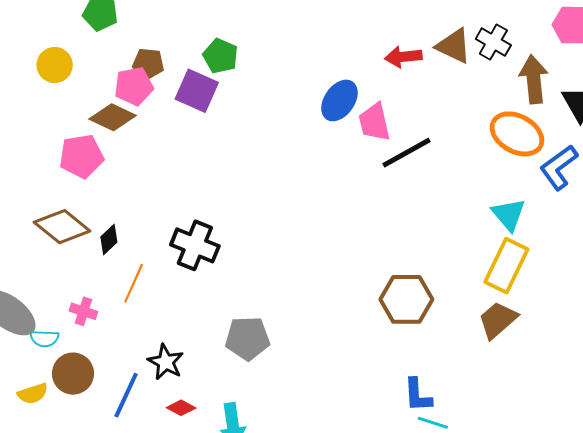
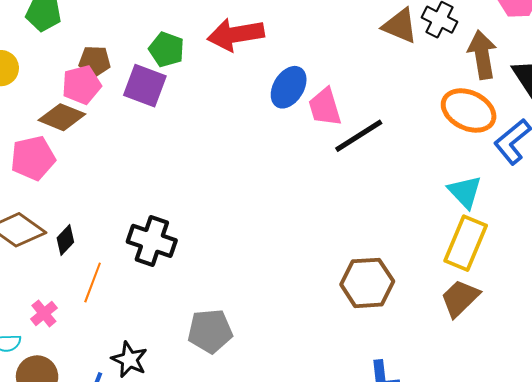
red arrow: (403, 57) -> (236, 35), moved, size x1.5
pink cross: (83, 311) -> (44, 313), turned 36

